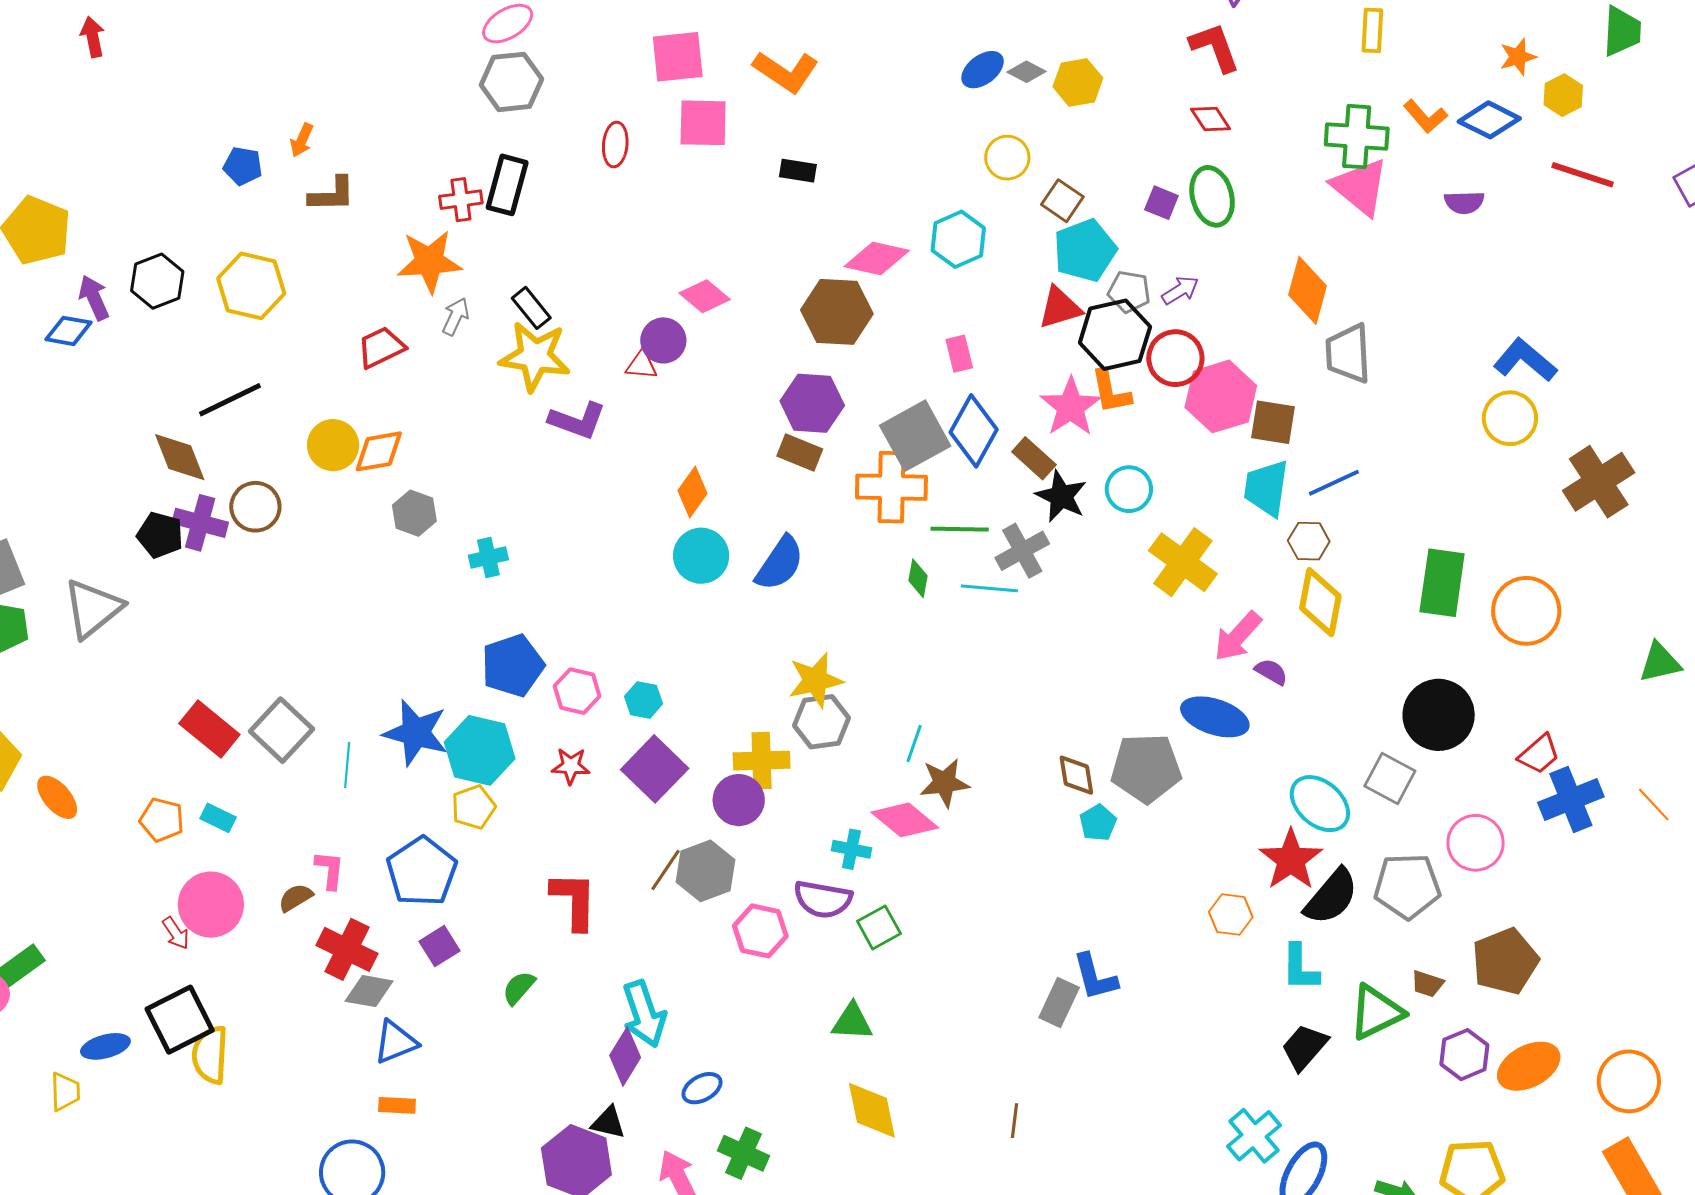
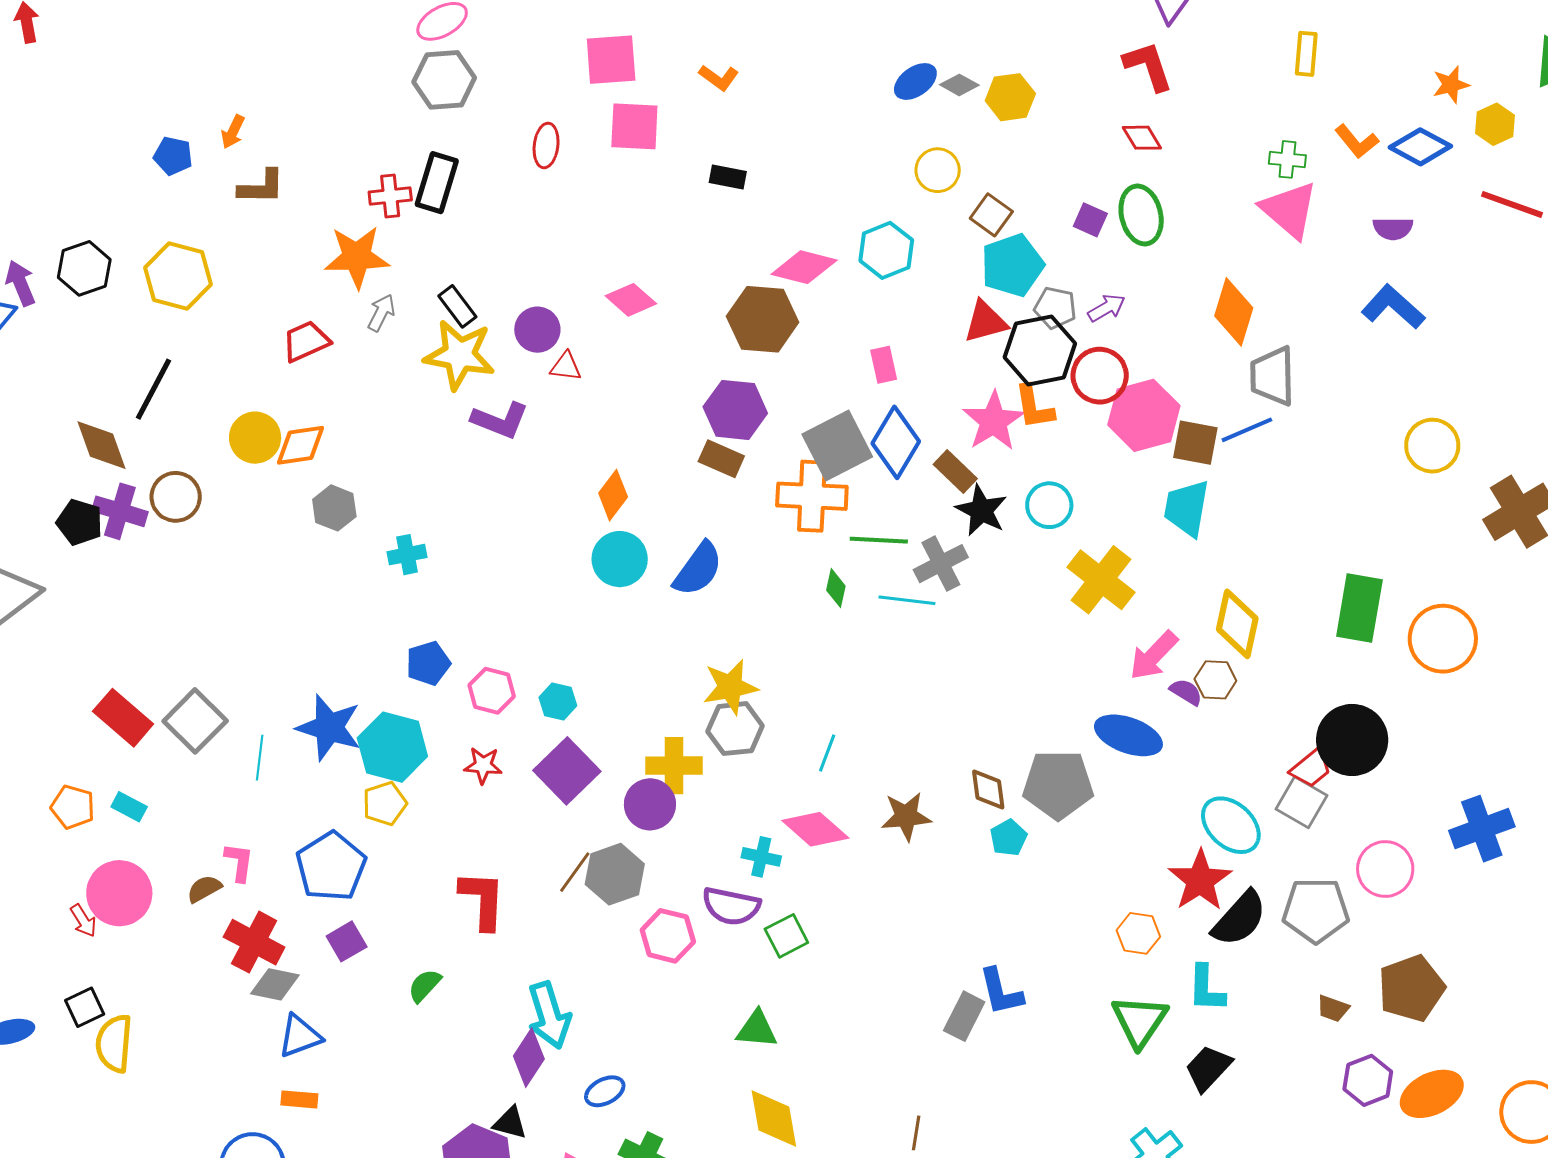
orange L-shape: (786, 72) -> (719, 78), size x0.6
green cross: (1357, 137) -> (1287, 159), size x0.6
purple circle: (663, 340) -> (537, 330), moved
blue L-shape: (1525, 360) -> (1393, 307), moved
black line: (230, 400) -> (153, 389), turned -38
blue line: (1334, 483) -> (1247, 430), moved
brown hexagon: (1309, 541) -> (1215, 680), moved
blue pentagon: (513, 666) -> (428, 663), size x0.7
red trapezoid: (1539, 754) -> (1311, 768), moved
brown star: (944, 783) -> (906, 816), moved
green triangle: (1376, 1012) -> (1140, 1021), moved, turned -32
black square: (180, 1020) -> (85, 1007), size x0.6

